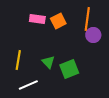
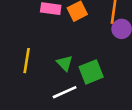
white line: (28, 85) -> (65, 92), moved

